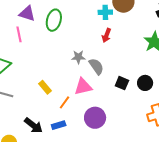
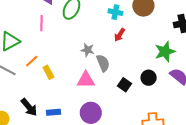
cyan cross: (105, 12) -> (115, 12), moved
pink line: (19, 34) -> (41, 23), moved
black circle: (145, 83) -> (149, 78), moved
orange line: (64, 102) -> (32, 61), moved

